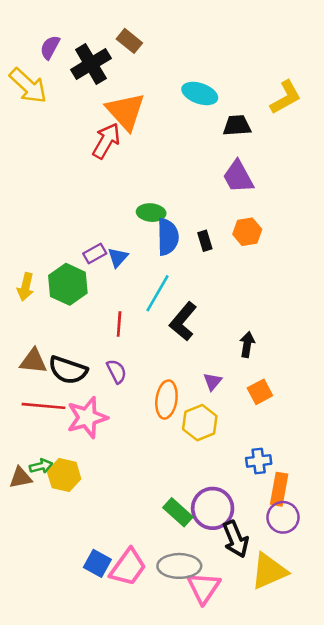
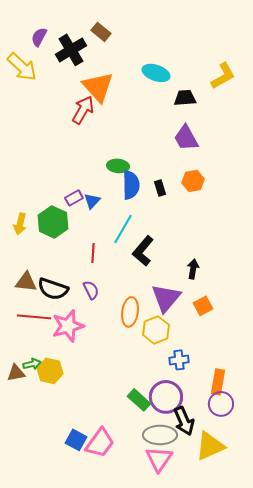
purple triangle: (213, 382) -> (166, 298), size x2.0
blue cross: (259, 461) -> (179, 360), moved
gray ellipse: (179, 566) -> (160, 435), moved

